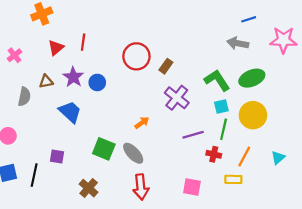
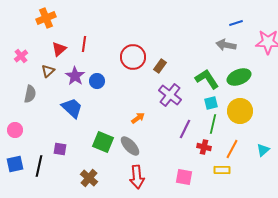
brown triangle: (46, 81) -> (48, 71), moved, turned -32
purple line: (193, 135) -> (185, 129), turned -48

